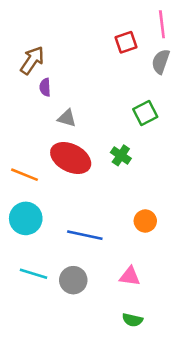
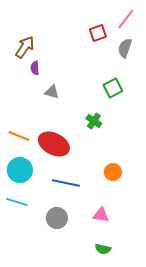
pink line: (162, 24) -> (126, 19), turned 45
red ellipse: (71, 158) -> (54, 144), moved
cyan line: (33, 274) -> (17, 202), moved

